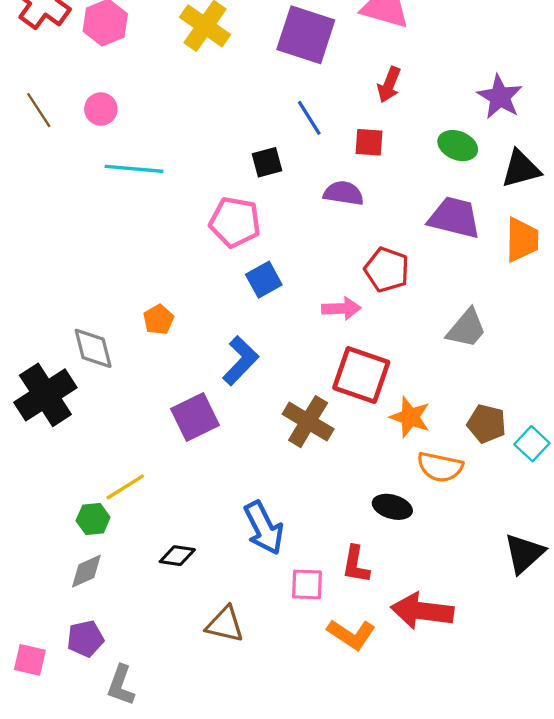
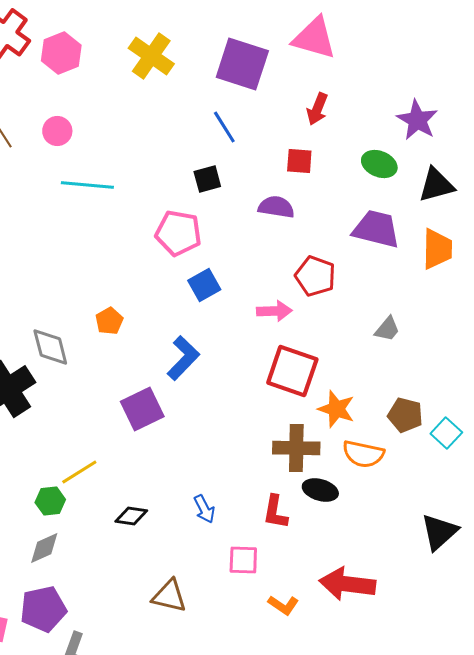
blue line: (309, 118) -> (224, 127), moved
gray trapezoid: (467, 328) -> (387, 329), size x0.7
brown cross: (308, 422) -> (296, 448), moved, turned -30
blue arrow: (264, 528) -> (204, 509), size x0.6
black diamond: (177, 556) -> (131, 516), moved
red L-shape: (356, 564) -> (275, 512), moved
orange L-shape: (351, 634) -> (283, 605), size x0.7
purple pentagon: (85, 639) -> (43, 609), size x1.4

